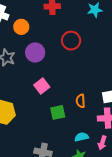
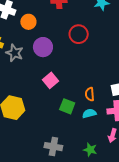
green square: (58, 112) -> (67, 106), turned 35
cyan semicircle: (82, 137) -> (89, 113), moved

